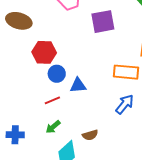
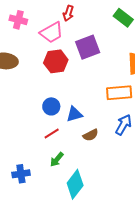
red hexagon: (44, 52) -> (56, 61), moved
brown semicircle: (90, 135) -> (91, 135), moved

